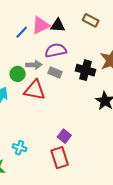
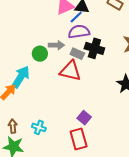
blue line: (22, 32) -> (76, 17), moved
black cross: (85, 70) -> (94, 48), moved
red triangle: (35, 90) -> (70, 71), moved

